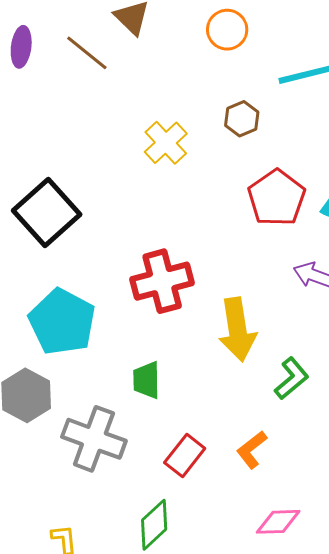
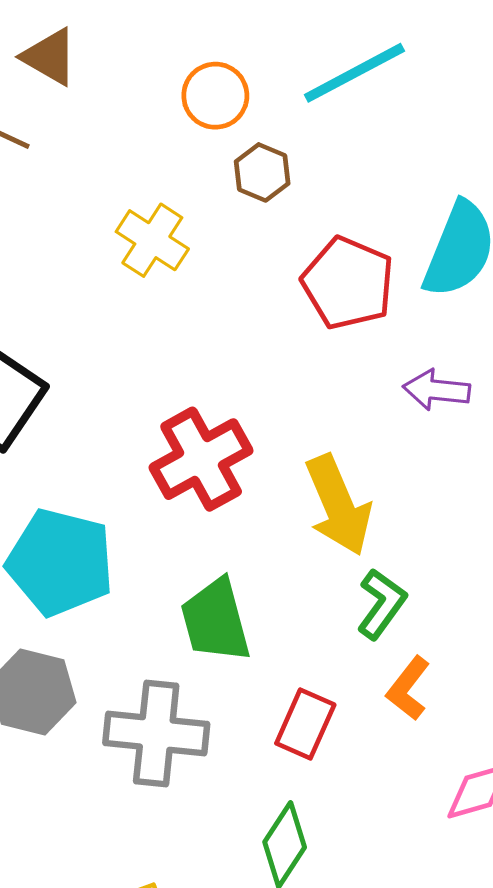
orange circle: (227, 30) -> (215, 96), moved
green L-shape: (291, 378) -> (382, 604), moved
green trapezoid: (146, 380) -> (216, 621), size x1.4

